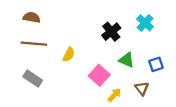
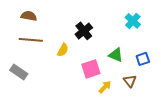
black cross: (111, 32) -> (84, 31), moved
pink square: (99, 75) -> (91, 69), turned 30
gray rectangle: (33, 79) -> (19, 72), moved

